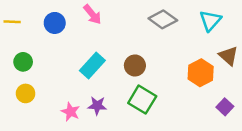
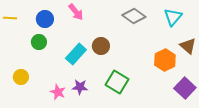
green circle: (23, 62) -> (39, 42), moved
brown circle: (135, 66) -> (101, 46), moved
purple square: (225, 107) -> (185, 88), size x1.5

